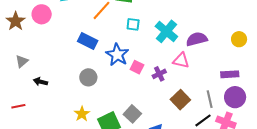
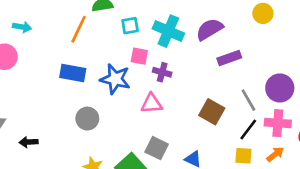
cyan square: (133, 24) -> (130, 26), moved
pink triangle: (181, 60) -> (152, 103), moved
pink square: (137, 67) -> (139, 56), moved
purple cross: (159, 74) -> (162, 72), moved, turned -32
purple rectangle: (230, 74) -> (229, 58), moved

